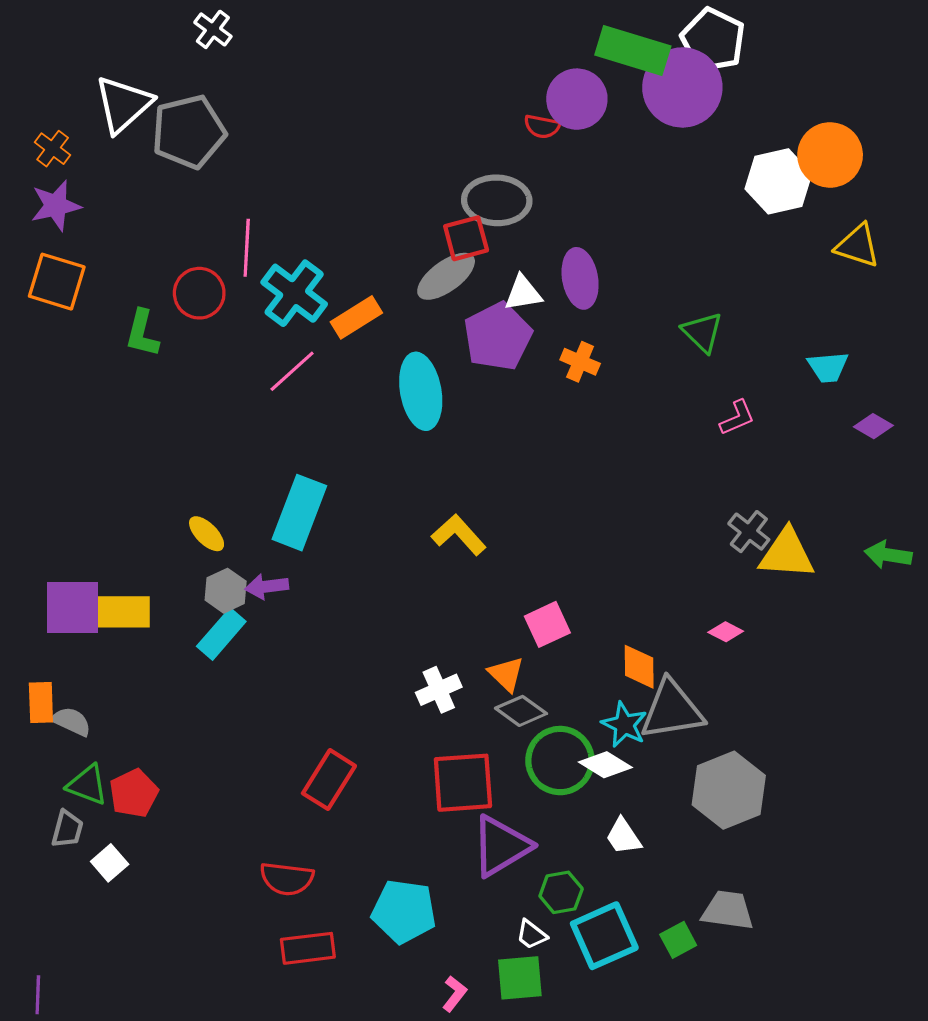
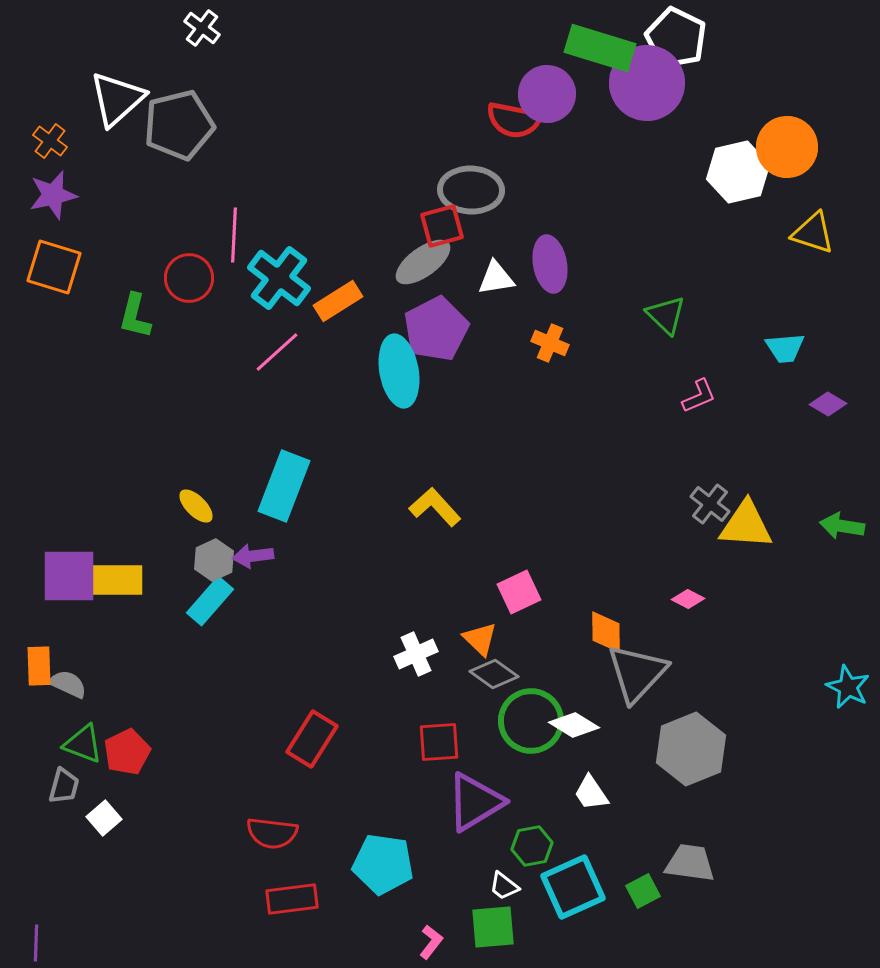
red semicircle: (542, 126) -> (514, 120), size x1.6
purple pentagon: (498, 336) -> (436, 329), moved
gray triangle: (672, 710) -> (637, 673), turned -38
cyan star: (624, 725) -> (848, 687), moved
red square: (463, 783) -> (439, 742), size x0.7

